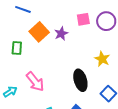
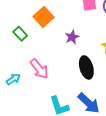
purple star: (61, 34) -> (72, 37), moved
green rectangle: (17, 48) -> (20, 34), turned -48

